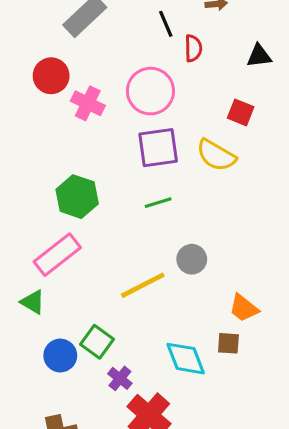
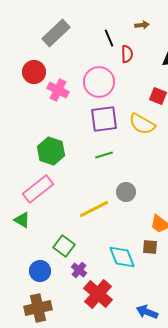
blue circle: (60, 356) -> (40, 271), moved

